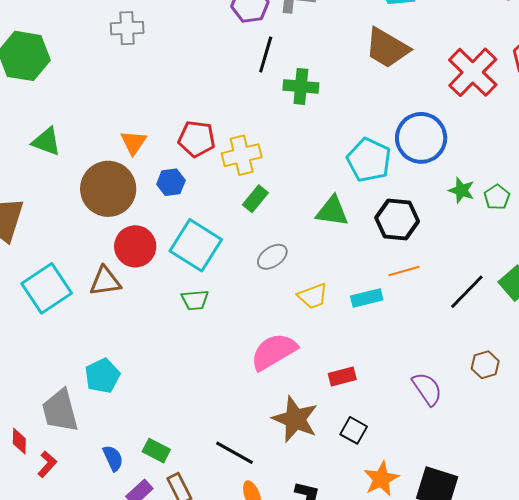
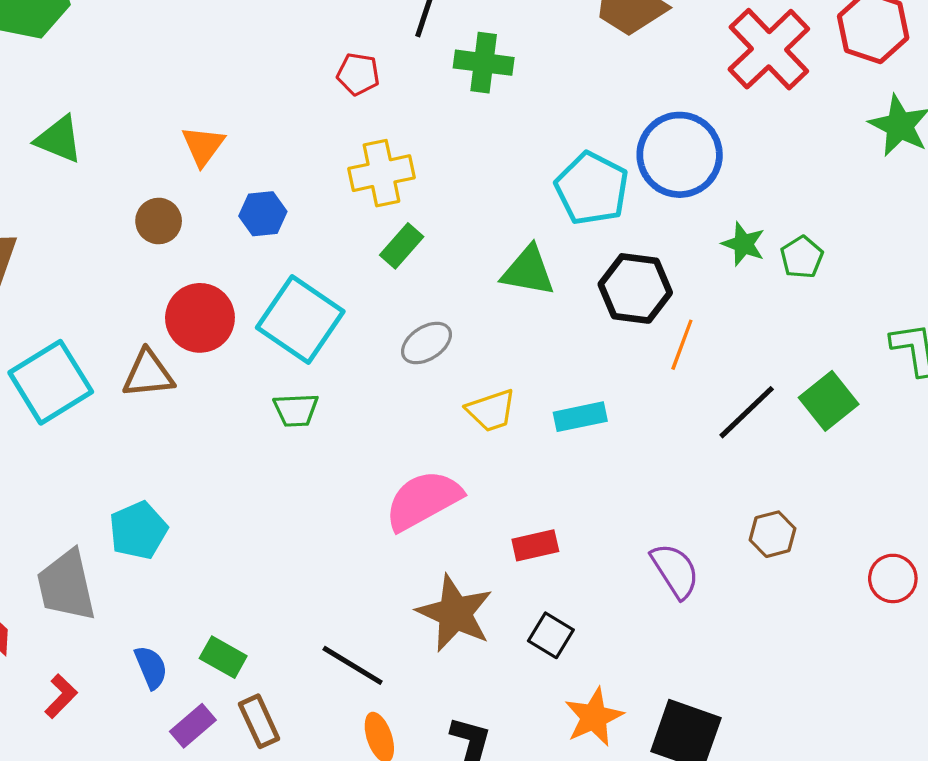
red pentagon: (197, 139) -> (358, 74), moved, size x0.7
brown circle: (108, 189) -> (159, 221), size x0.5
orange line: (404, 271) -> (682, 345), moved, turned -56
red L-shape: (47, 464) -> (61, 696), moved

